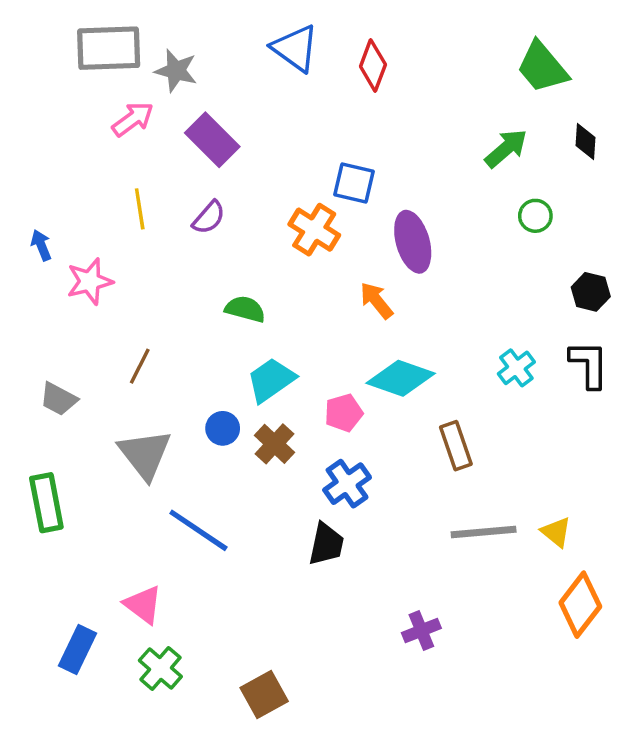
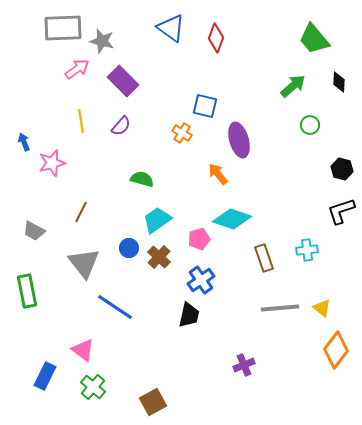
orange cross: (314, 230) -> (182, 133), size x0.7
black L-shape: (589, 364) -> (341, 211), turned -108
cyan cross: (516, 368) -> (307, 250), moved, turned 30

